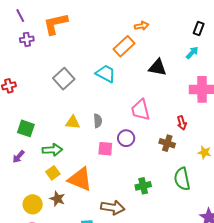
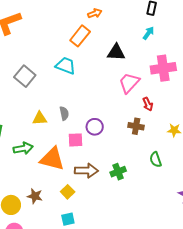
pink trapezoid: (140, 110) -> (129, 83), moved, turned 65
yellow square: (53, 173) -> (68, 192), moved
orange triangle: (80, 179) -> (52, 159), moved
green semicircle: (182, 179) -> (156, 160), size x0.7
brown arrow: (113, 207) -> (86, 171), moved

